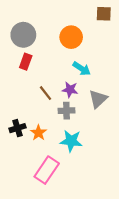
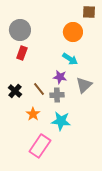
orange circle: (71, 37) -> (73, 32), moved
brown line: (45, 93) -> (39, 89), moved
black cross: (17, 128) -> (15, 91), moved, turned -32

